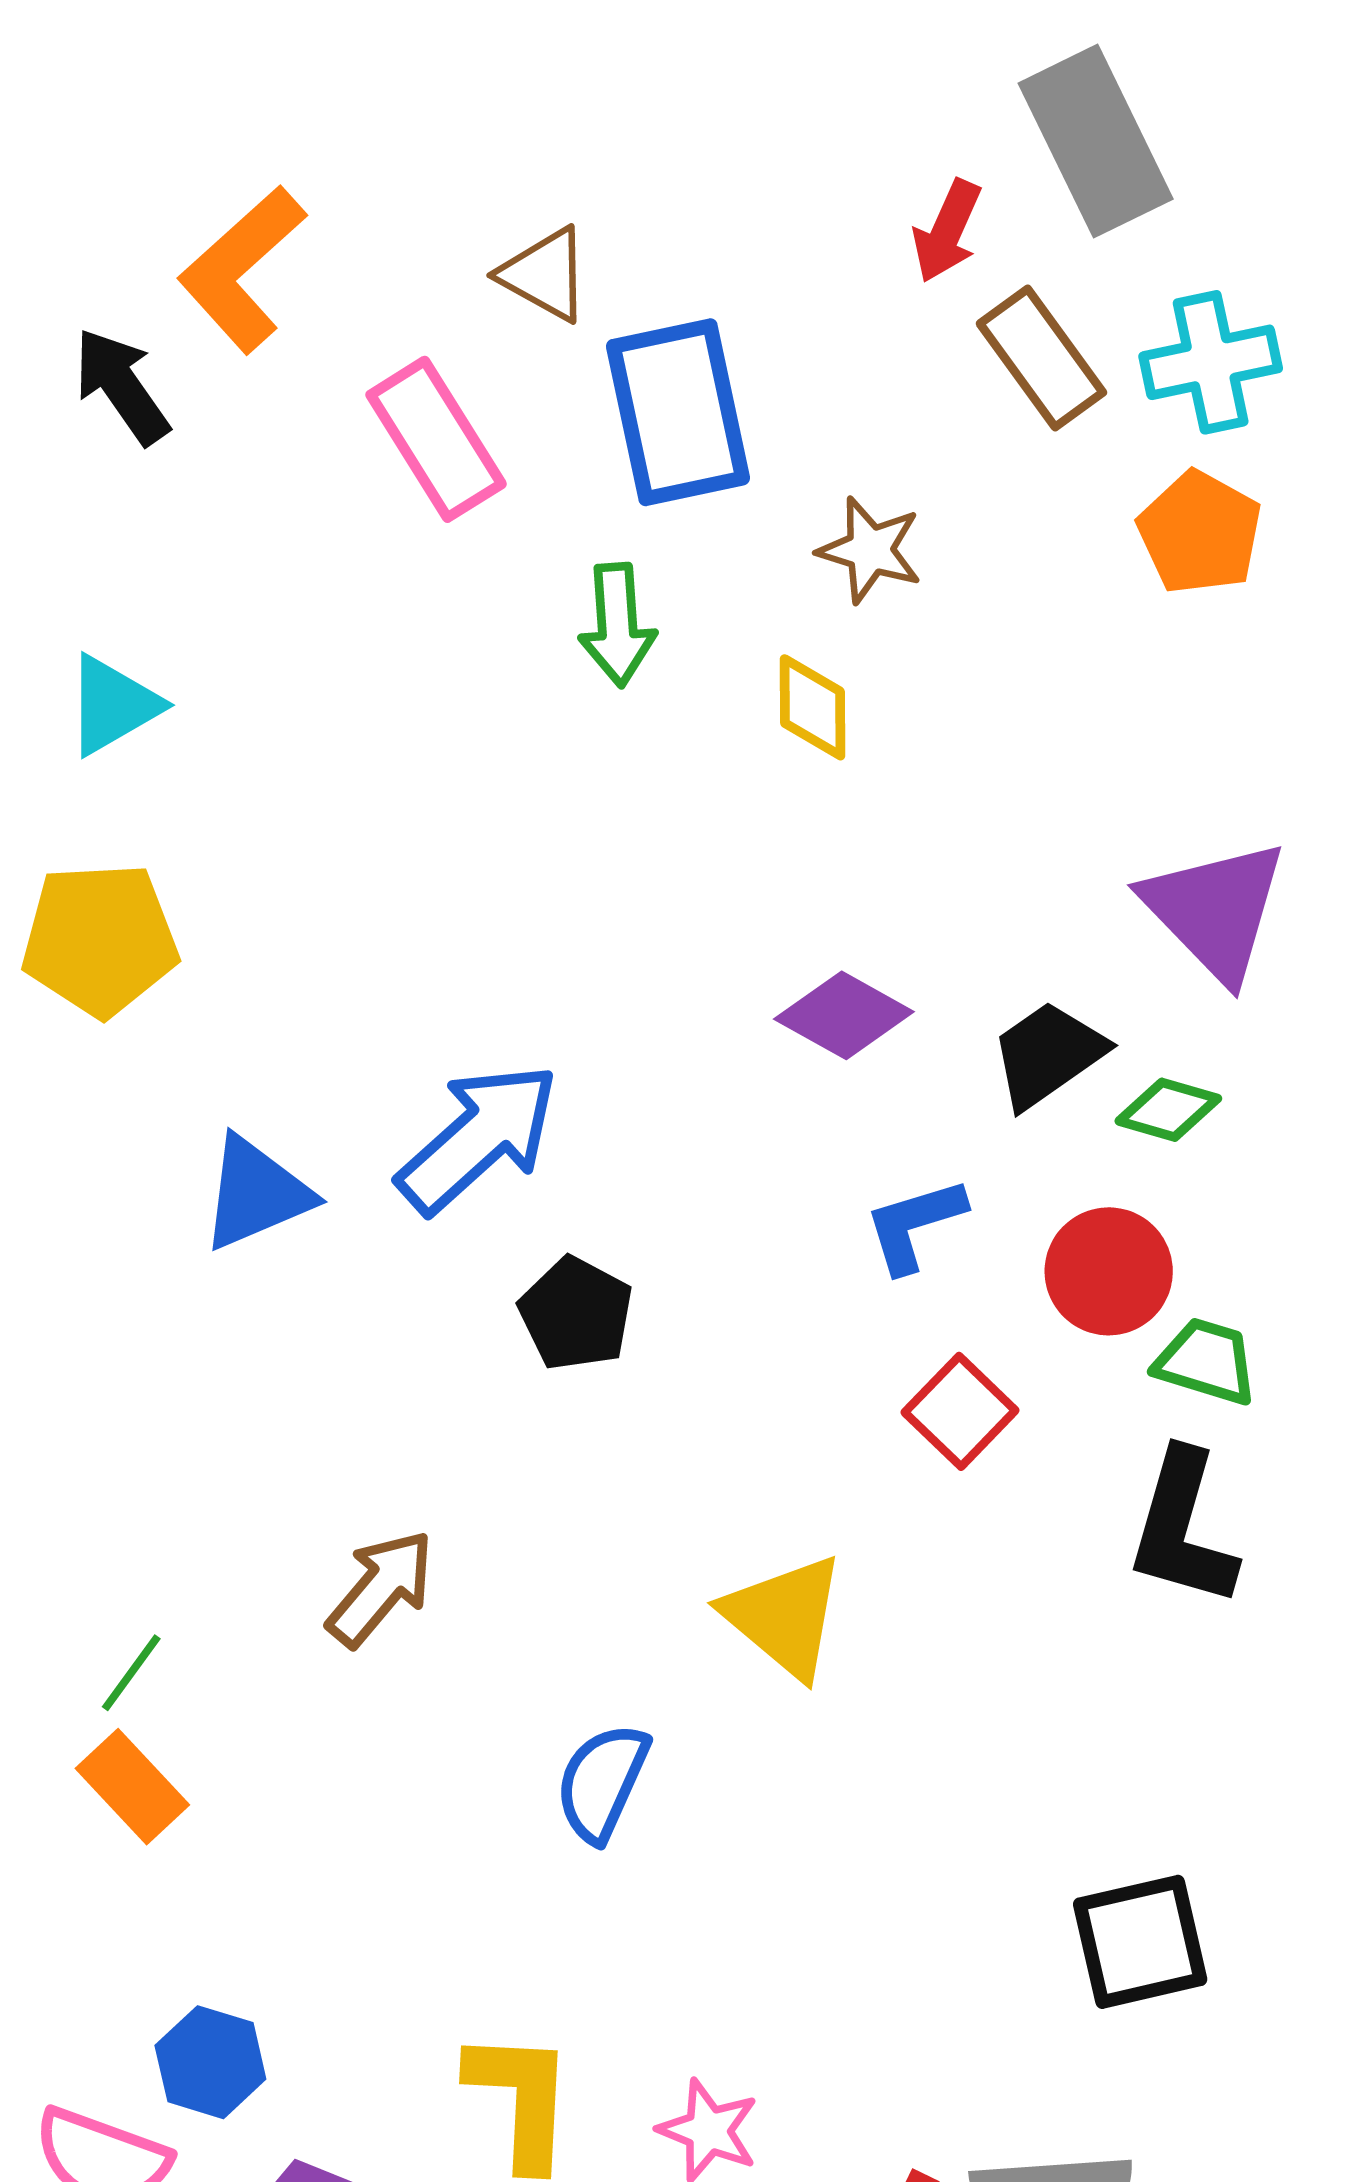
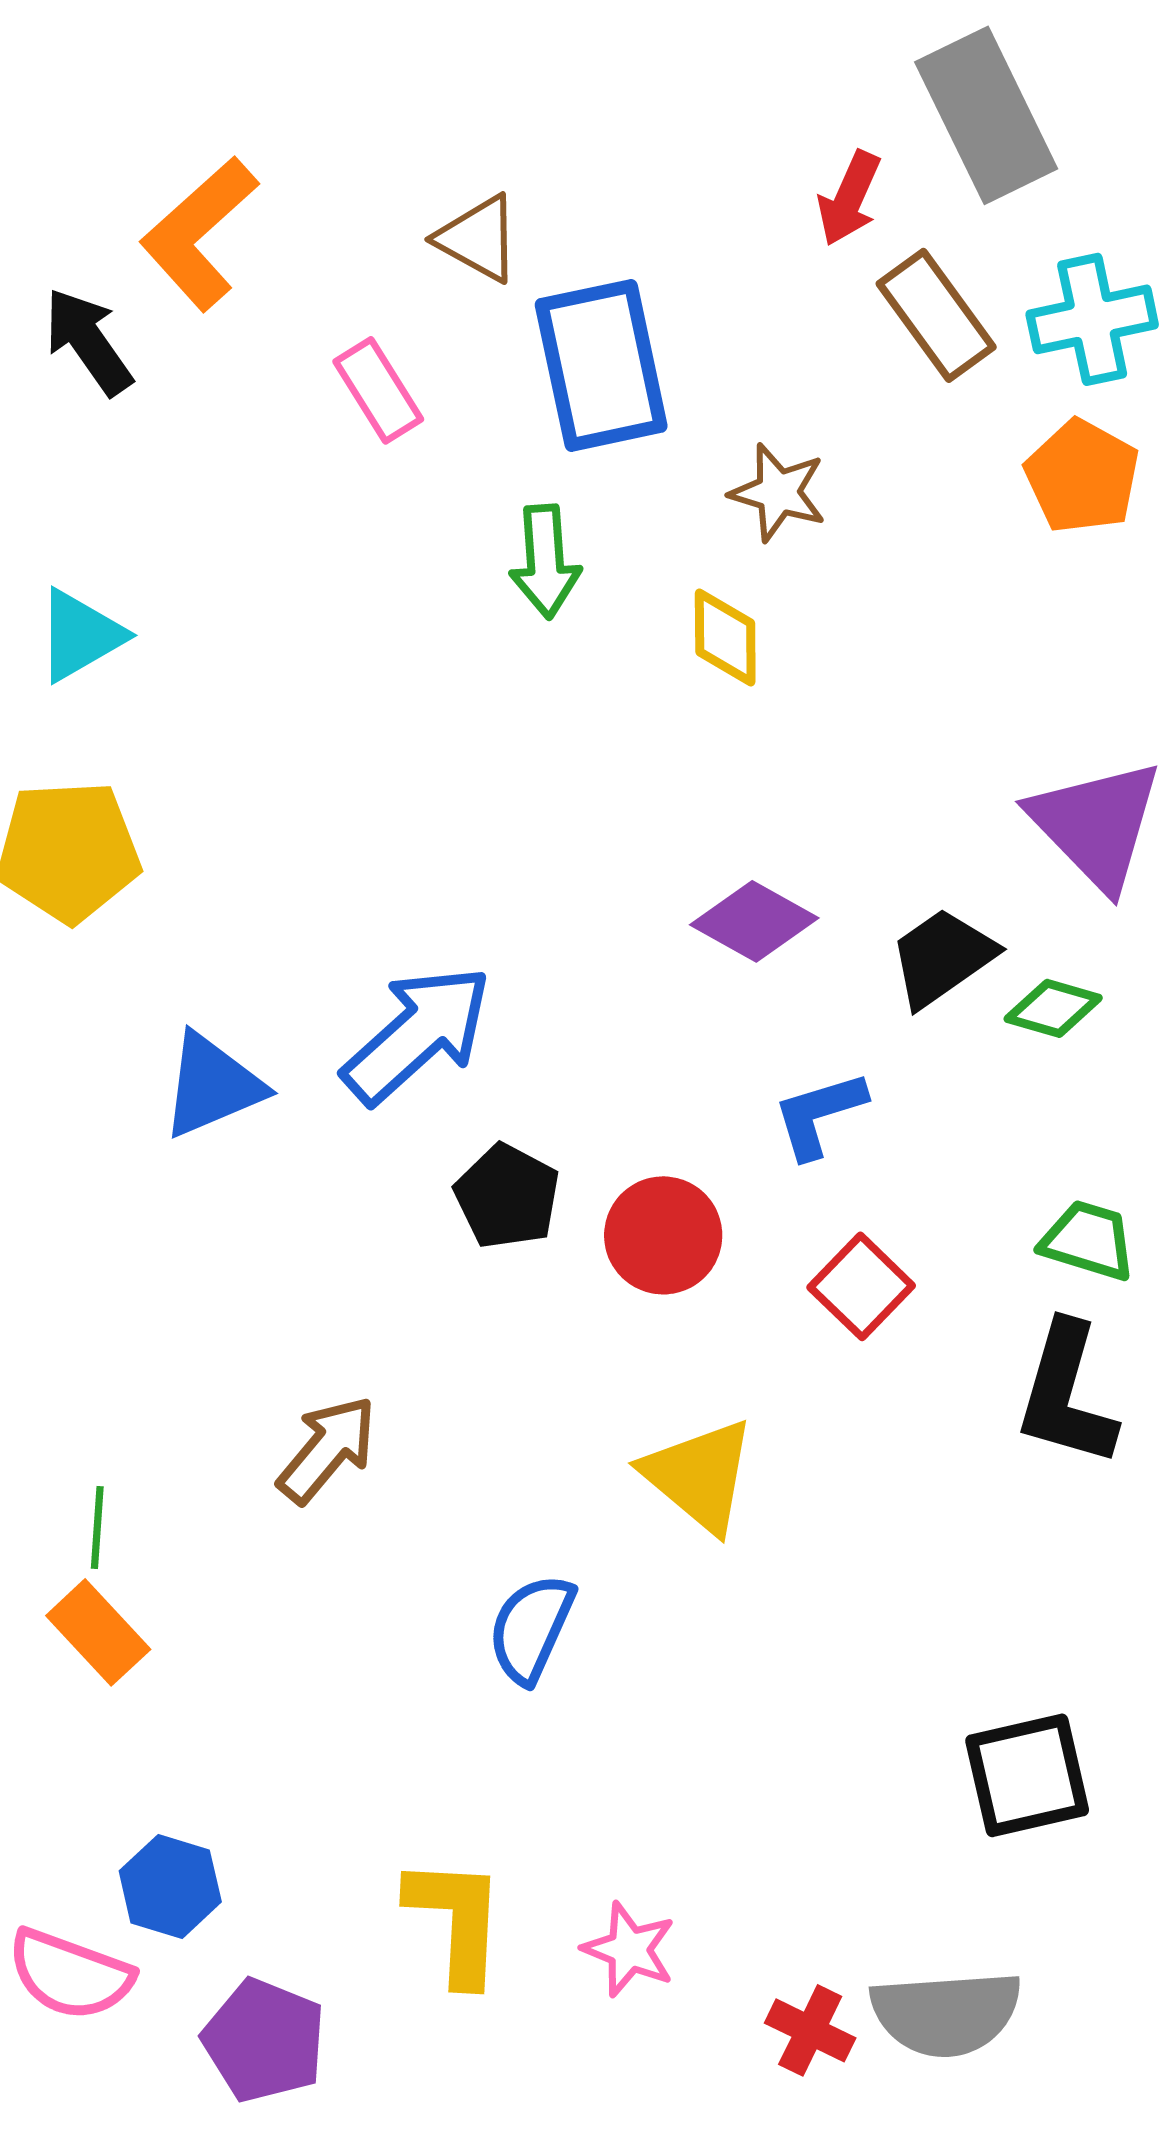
pink rectangle: (436, 439) -> (378, 390), size x0.7
red circle: (1109, 1271) -> (663, 1235), moved
green line: (131, 1673) -> (97, 1527), turned -32

